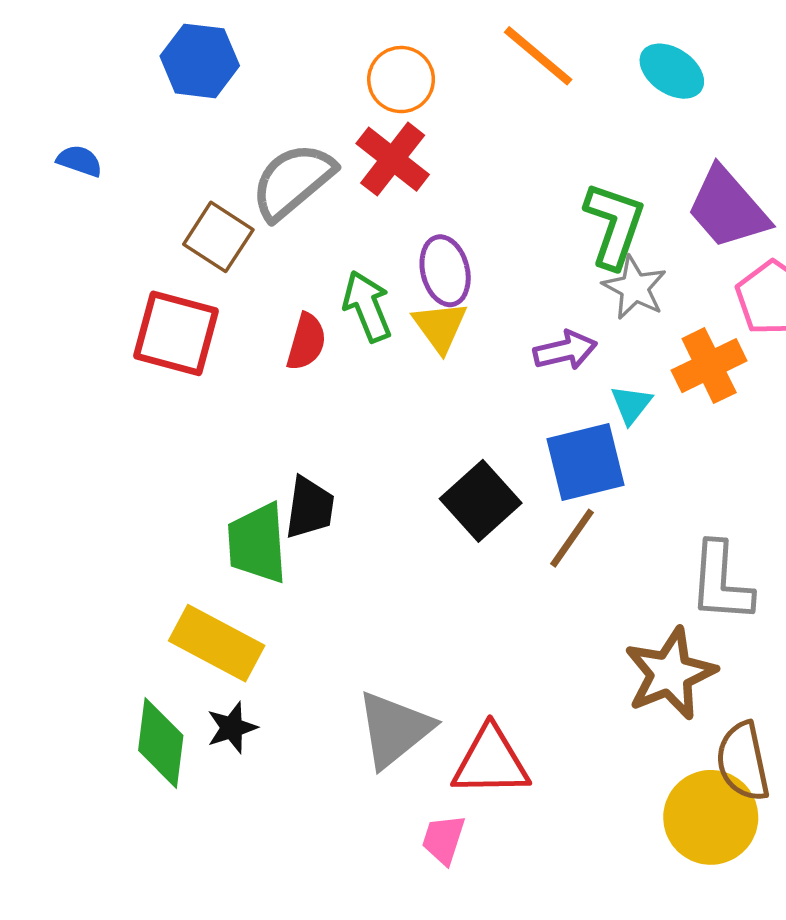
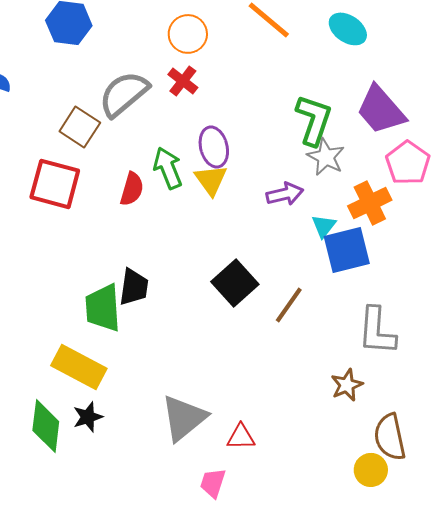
red cross: (393, 159) -> (183, 81), size x0.7
blue square: (586, 462) -> (347, 250), moved
brown star: (670, 674) -> (347, 385), size x0.6
red triangle: (491, 762) -> (241, 437), size x0.6
yellow circle: (711, 817) -> (371, 470), size x0.6

